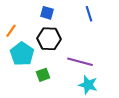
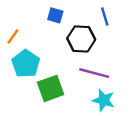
black hexagon: (49, 39) -> (81, 39), moved
green square: (43, 75) -> (51, 88), size x1.6

